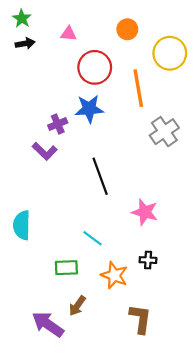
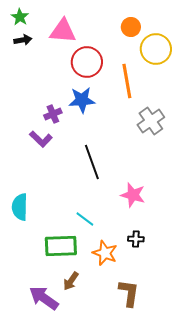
orange circle: (127, 29) -> (131, 27), moved
pink triangle: (69, 34) -> (63, 31), size x1.8
green rectangle: (66, 268) -> (61, 246), size x1.5

